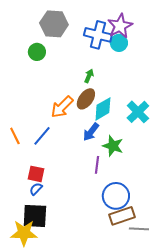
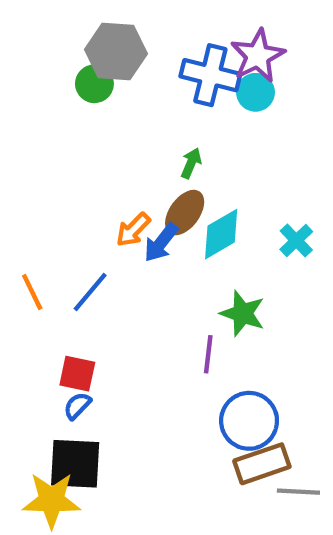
green circle: (37, 52) -> (94, 84), moved
orange arrow: (62, 107) -> (133, 230), size x0.7
cyan cross: (138, 112) -> (296, 240), size x0.7
blue arrow: (91, 132) -> (161, 243), moved

